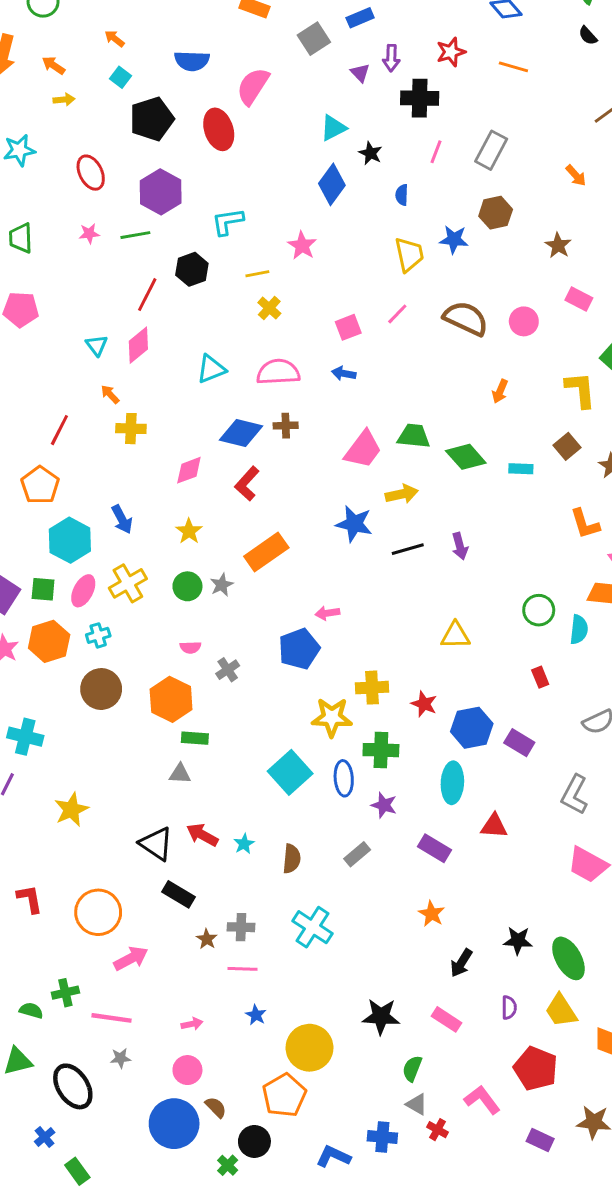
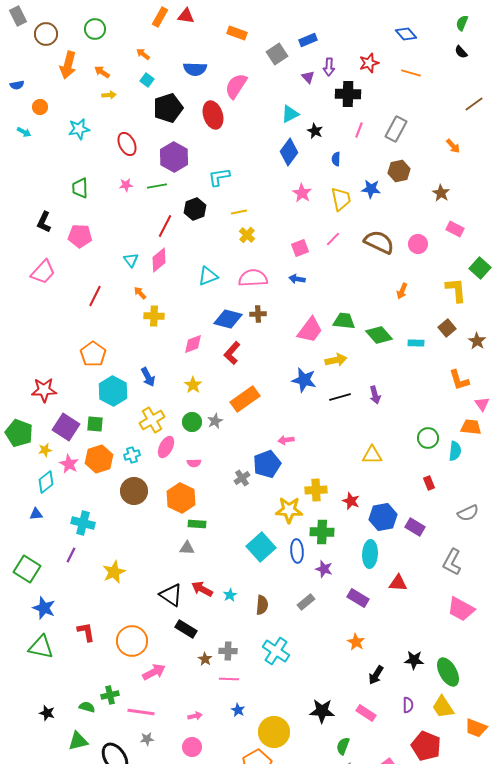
pink star: (302, 245) -> (302, 193), moved
red line: (59, 430) -> (95, 296), moved
pink ellipse: (83, 591) -> (166, 447), moved
gray cross: (228, 670) -> (242, 478), moved

